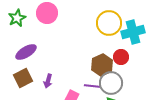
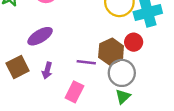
purple ellipse: (26, 52) -> (40, 36), moved
purple line: (92, 86) -> (86, 62), moved

